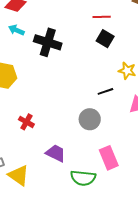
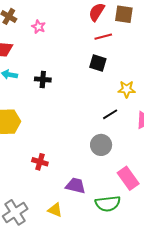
red line: (102, 17) -> (103, 37), moved
black cross: (48, 42) -> (43, 79), size x0.6
yellow triangle: (19, 175) -> (55, 210), moved, size x0.7

